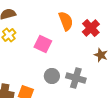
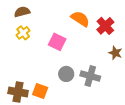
orange semicircle: (66, 21) -> (80, 19), turned -36

